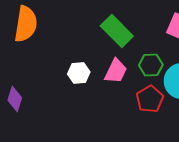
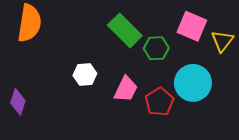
green hexagon: (151, 65) -> (156, 48), moved
pink trapezoid: (116, 71) -> (126, 89), moved

